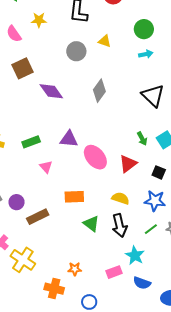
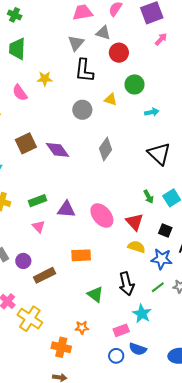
green circle: (144, 29) -> (134, 84), moved
brown square: (22, 68) -> (26, 143), moved
purple triangle: (69, 139) -> (66, 209), moved
red triangle: (128, 164) -> (135, 222), turned -36
pink triangle: (46, 167) -> (39, 227), moved
yellow semicircle: (121, 198) -> (137, 247), moved
green triangle: (91, 224) -> (95, 294), moved
blue semicircle: (142, 283) -> (138, 349), moved
blue circle: (89, 302) -> (116, 356), moved

